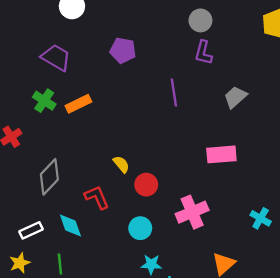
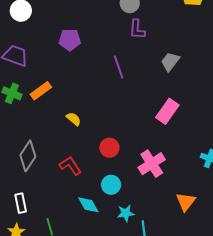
pink rectangle: (221, 154) -> (167, 111), turned -40
yellow semicircle: (121, 164) -> (74, 119), moved
cyan diamond: (70, 225) -> (88, 205), moved
white rectangle: (31, 230) -> (21, 203), turned -66

